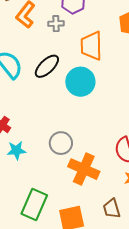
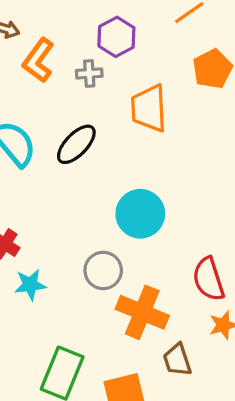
cyan circle: (80, 82) -> (140, 214), moved
brown trapezoid: (112, 209) -> (177, 360), moved

